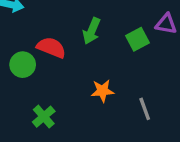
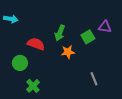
green circle: (23, 65) -> (20, 63), moved
orange star: (102, 91) -> (68, 52), moved

